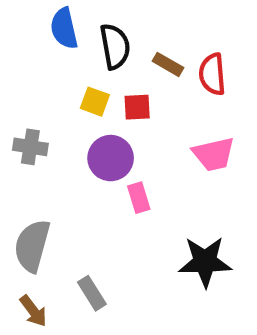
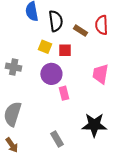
red semicircle: (212, 74) -> (102, 25), moved
pink trapezoid: (214, 154) -> (100, 74), turned 110
gray rectangle: (92, 293) -> (57, 139), moved

